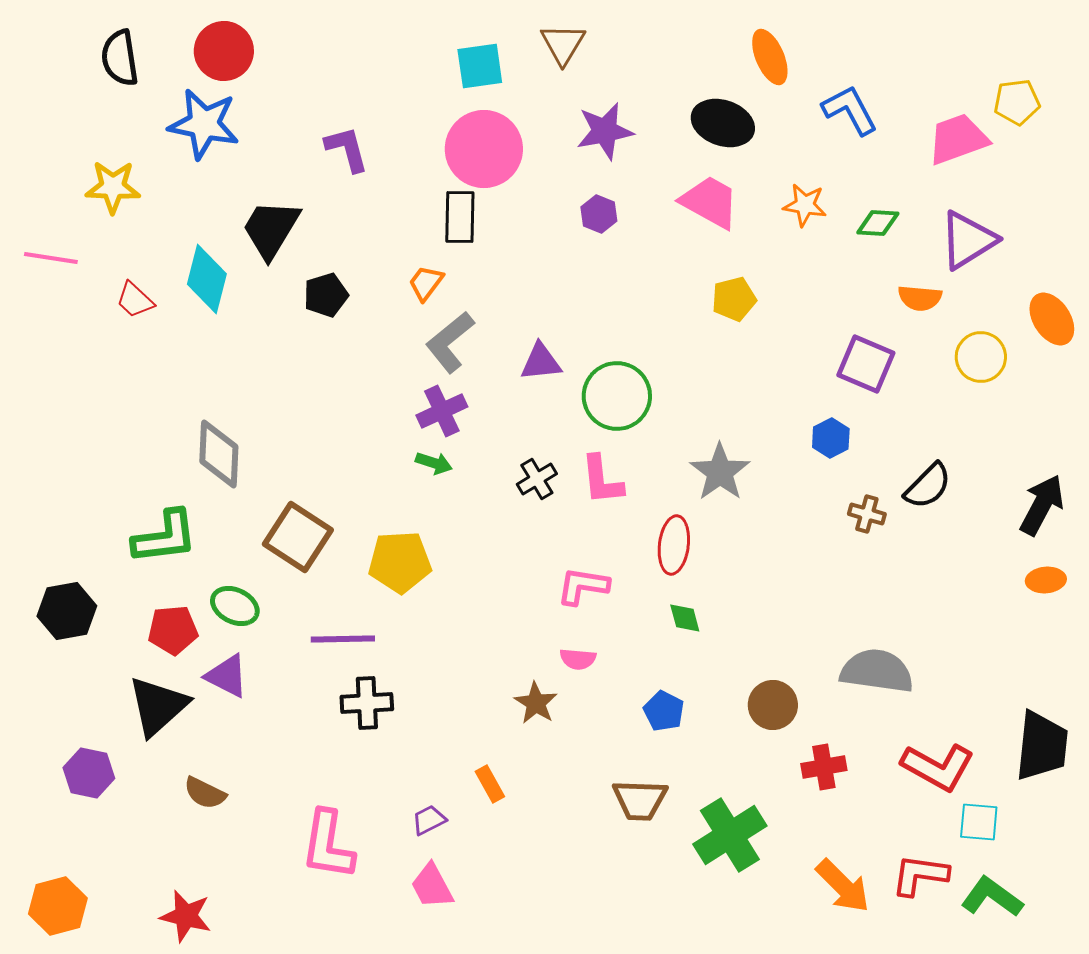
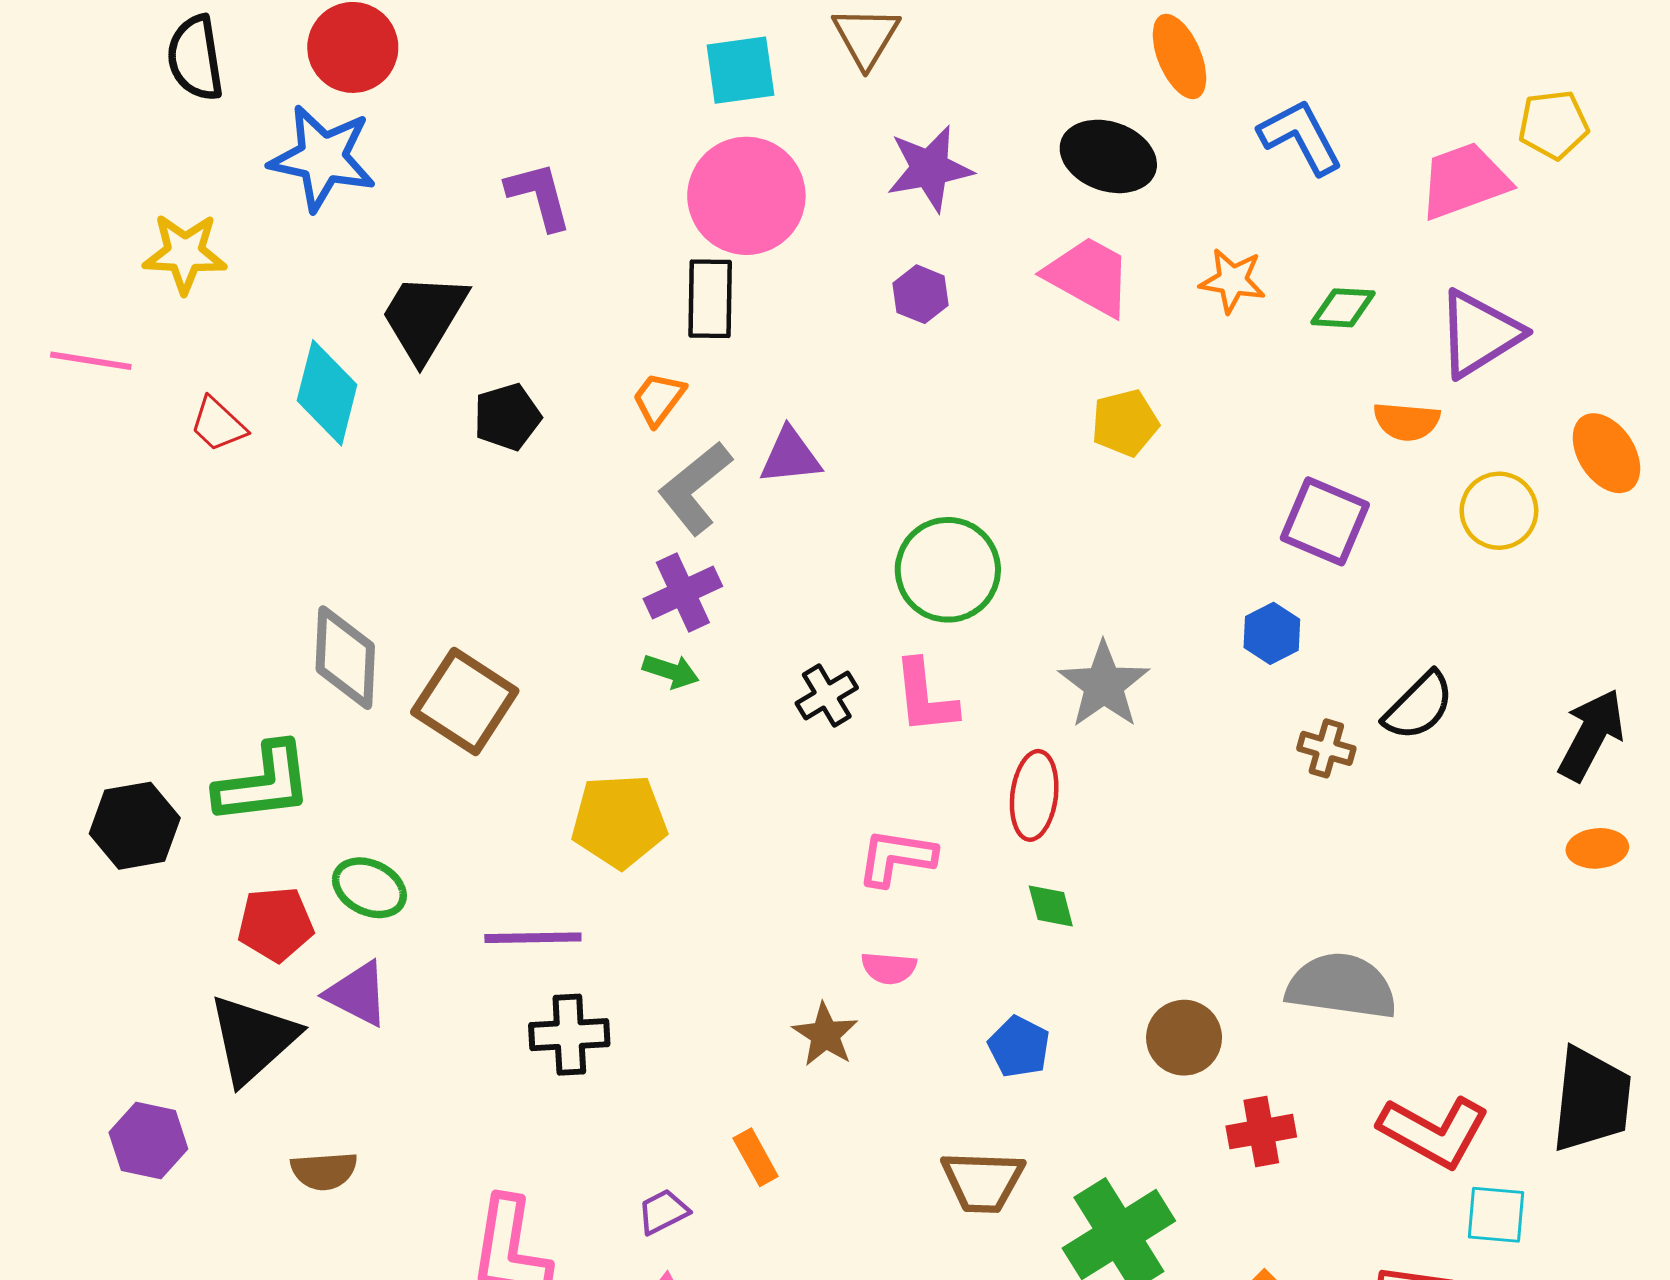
purple triangle: (541, 362) -> (790, 456), moved
brown square: (298, 537) -> (465, 702), moved
black hexagon: (67, 611) -> (135, 826), moved
brown semicircle: (205, 793) -> (324, 1171), turned -30

